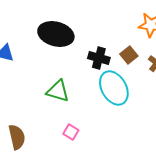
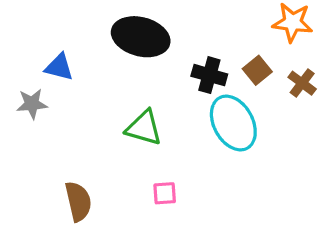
pink square: (71, 132) -> (165, 193), turned -35

